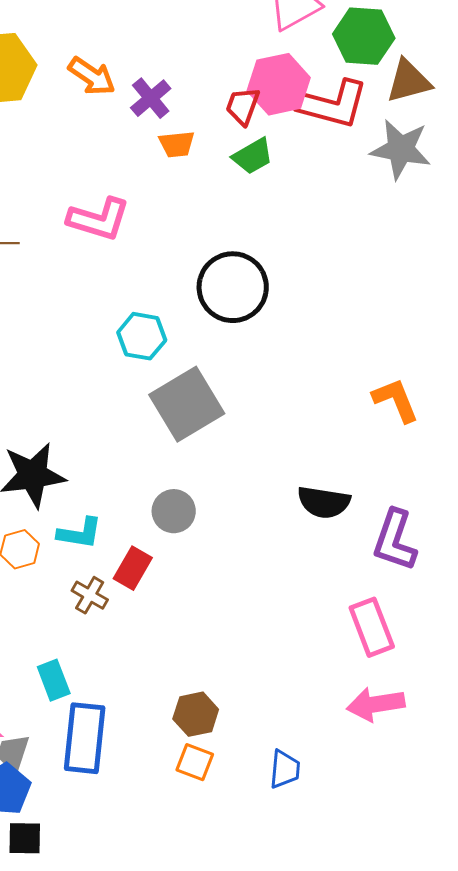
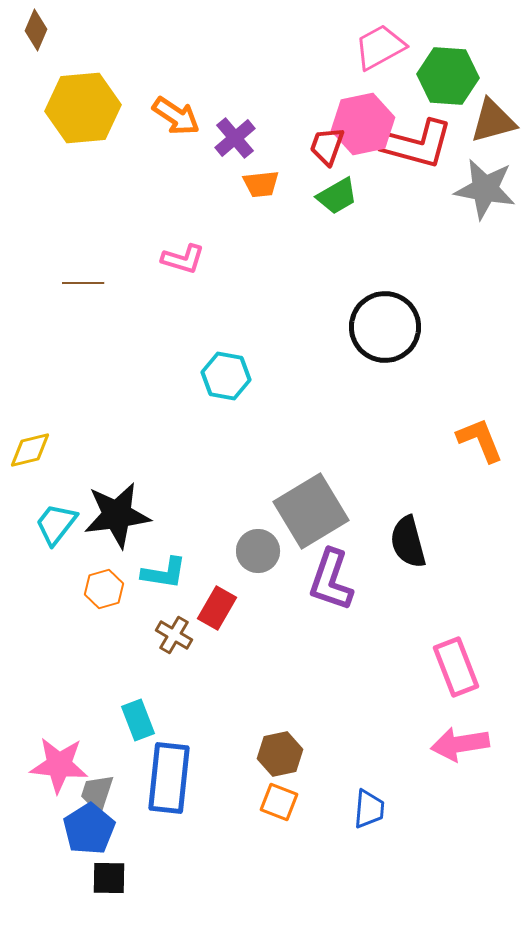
pink L-shape: (99, 219) -> (183, 259), size x0.7
black circle: (233, 287) -> (385, 327), moved
gray square: (187, 404) -> (311, 511), moved
black semicircle: (324, 502) -> (408, 542), turned 66
purple L-shape: (395, 540) -> (331, 580), moved

